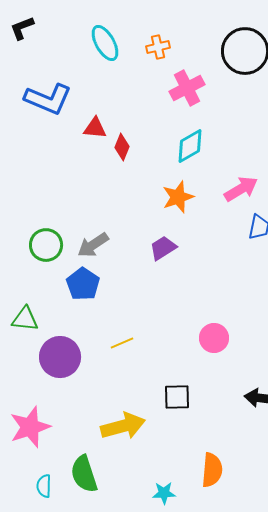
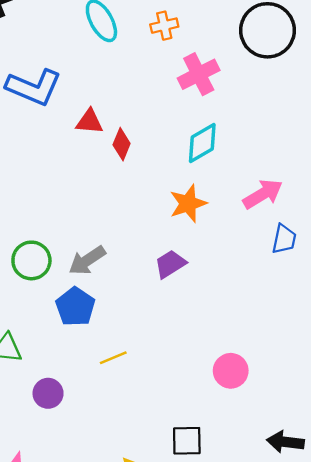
yellow line: (122, 343) -> (113, 358), moved
purple circle: (60, 357) -> (48, 393), size x0.6

